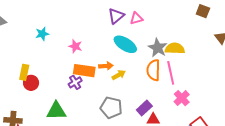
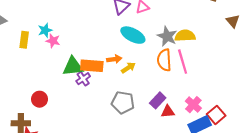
pink star: (75, 46) -> (53, 41), moved
yellow rectangle: (24, 72) -> (24, 40), moved
red circle: (31, 83) -> (40, 99), moved
pink cross: (182, 98) -> (193, 105), moved
green triangle: (56, 111) -> (73, 66), moved

